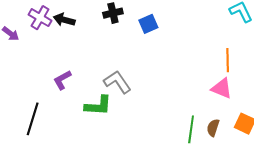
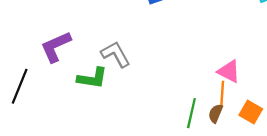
orange line: (228, 60) -> (222, 94), moved
purple L-shape: (62, 80) -> (56, 47), size x1.5

